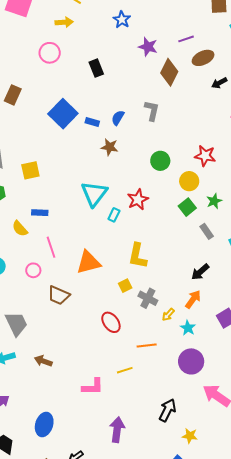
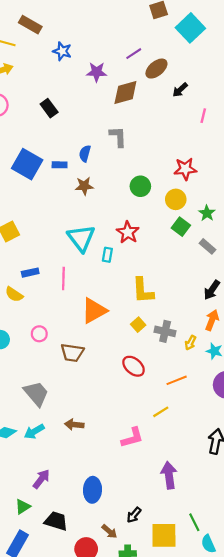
brown diamond: (169, 72) -> (125, 93), turned 64
pink line: (51, 247) -> (63, 278), moved, turned 35

